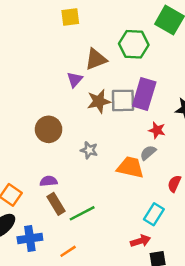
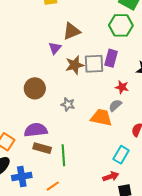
green hexagon: (134, 44) -> (121, 25), moved
purple rectangle: (144, 94) -> (111, 58), size x0.7
purple semicircle: (49, 181) -> (36, 130), size x1.6
brown rectangle: (56, 204) -> (42, 148), turned -42
green line: (82, 213) -> (63, 155), turned -65

